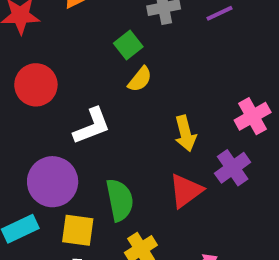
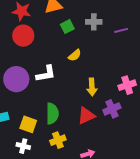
green square: (128, 45) -> (67, 27), moved
red circle: (36, 85) -> (23, 36), moved
purple circle: (53, 182) -> (16, 79), moved

